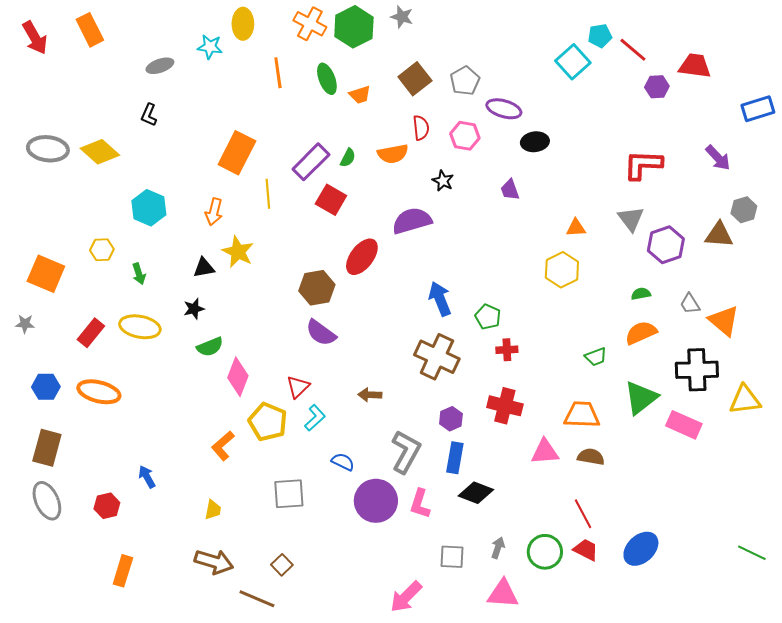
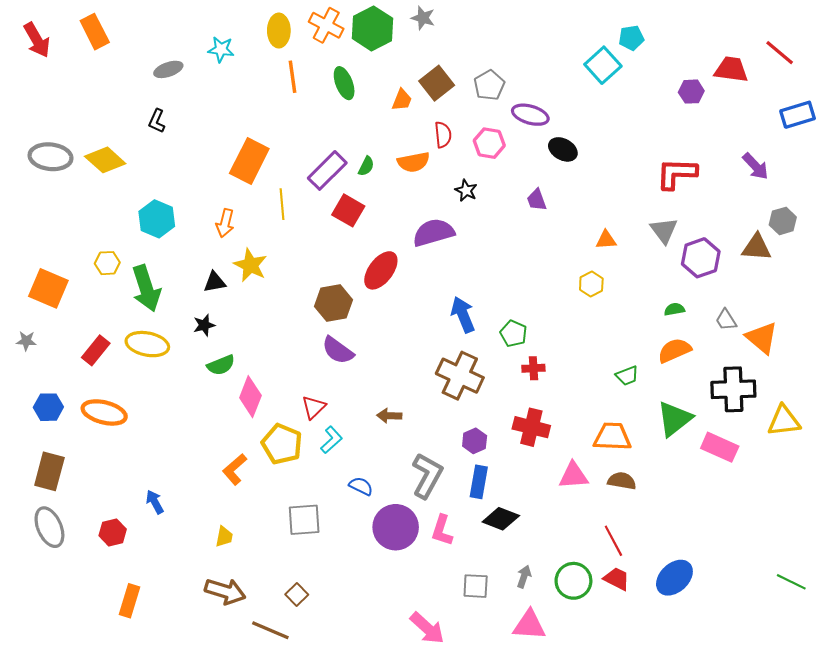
yellow ellipse: (243, 24) -> (279, 31), moved
red line: (633, 50) -> (780, 53), moved
orange trapezoid: (360, 95) -> (402, 100), moved, turned -50
black ellipse: (535, 142) -> (563, 149), turned 36
yellow hexagon: (562, 270) -> (591, 284), size x0.7
green arrow: (139, 274) -> (146, 288), size x2.0
pink arrow: (406, 597) -> (427, 628), turned -93

